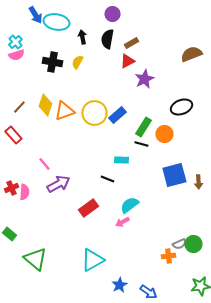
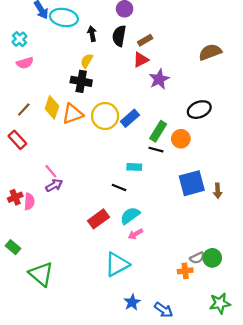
pink semicircle: (16, 55) -> (25, 63), moved
black cross: (52, 62) -> (81, 81), moved
purple arrow: (58, 184) -> (54, 185), moved, size x0.7
cyan semicircle: (129, 205) -> (130, 216), moved
cyan triangle: (92, 260) -> (117, 264), moved

